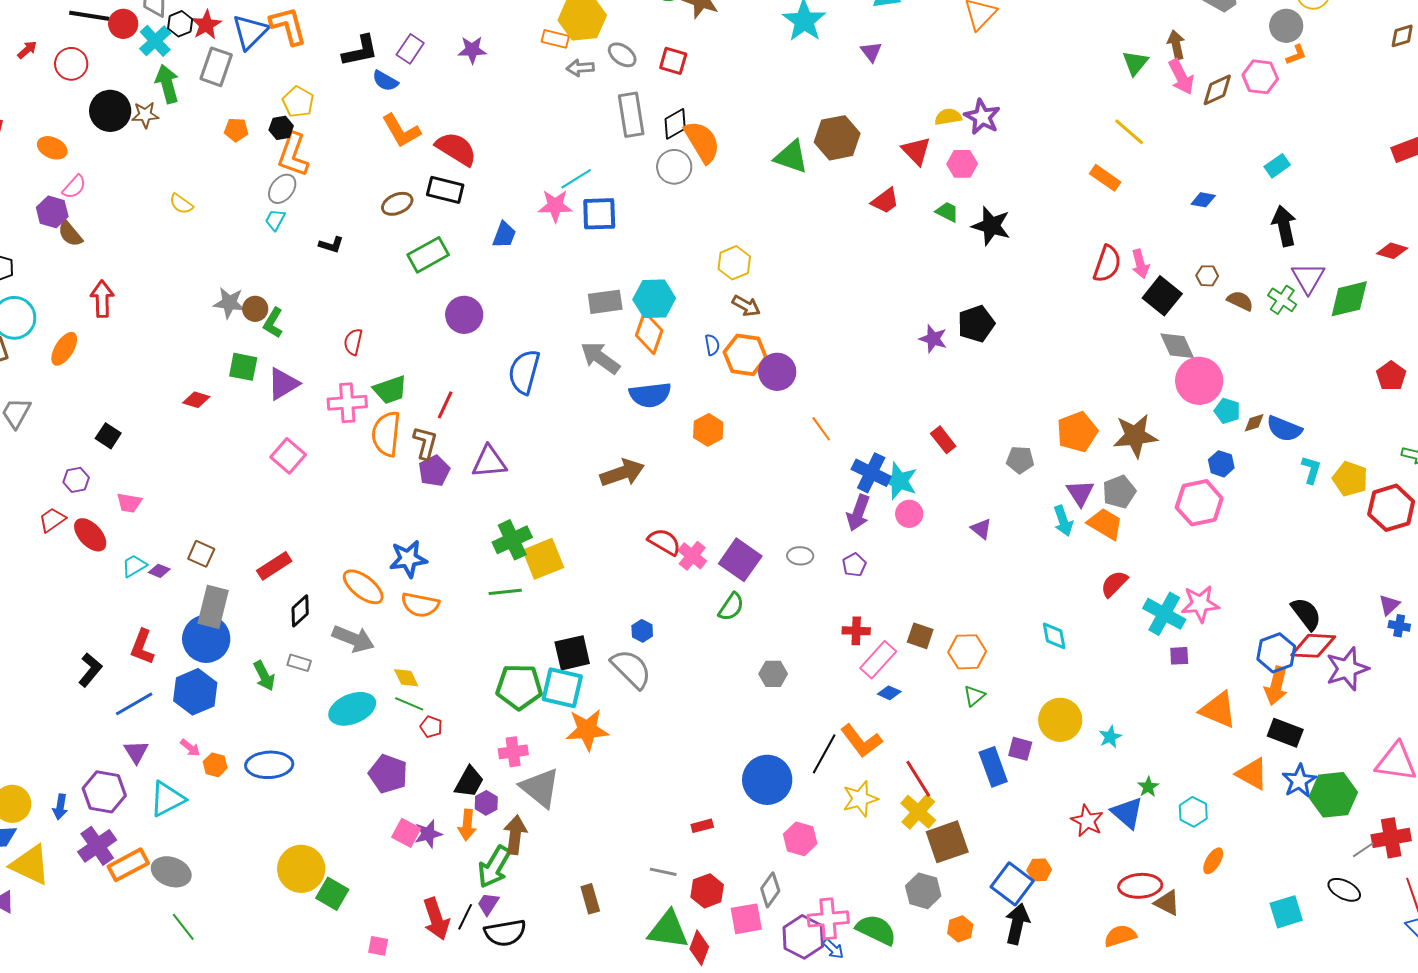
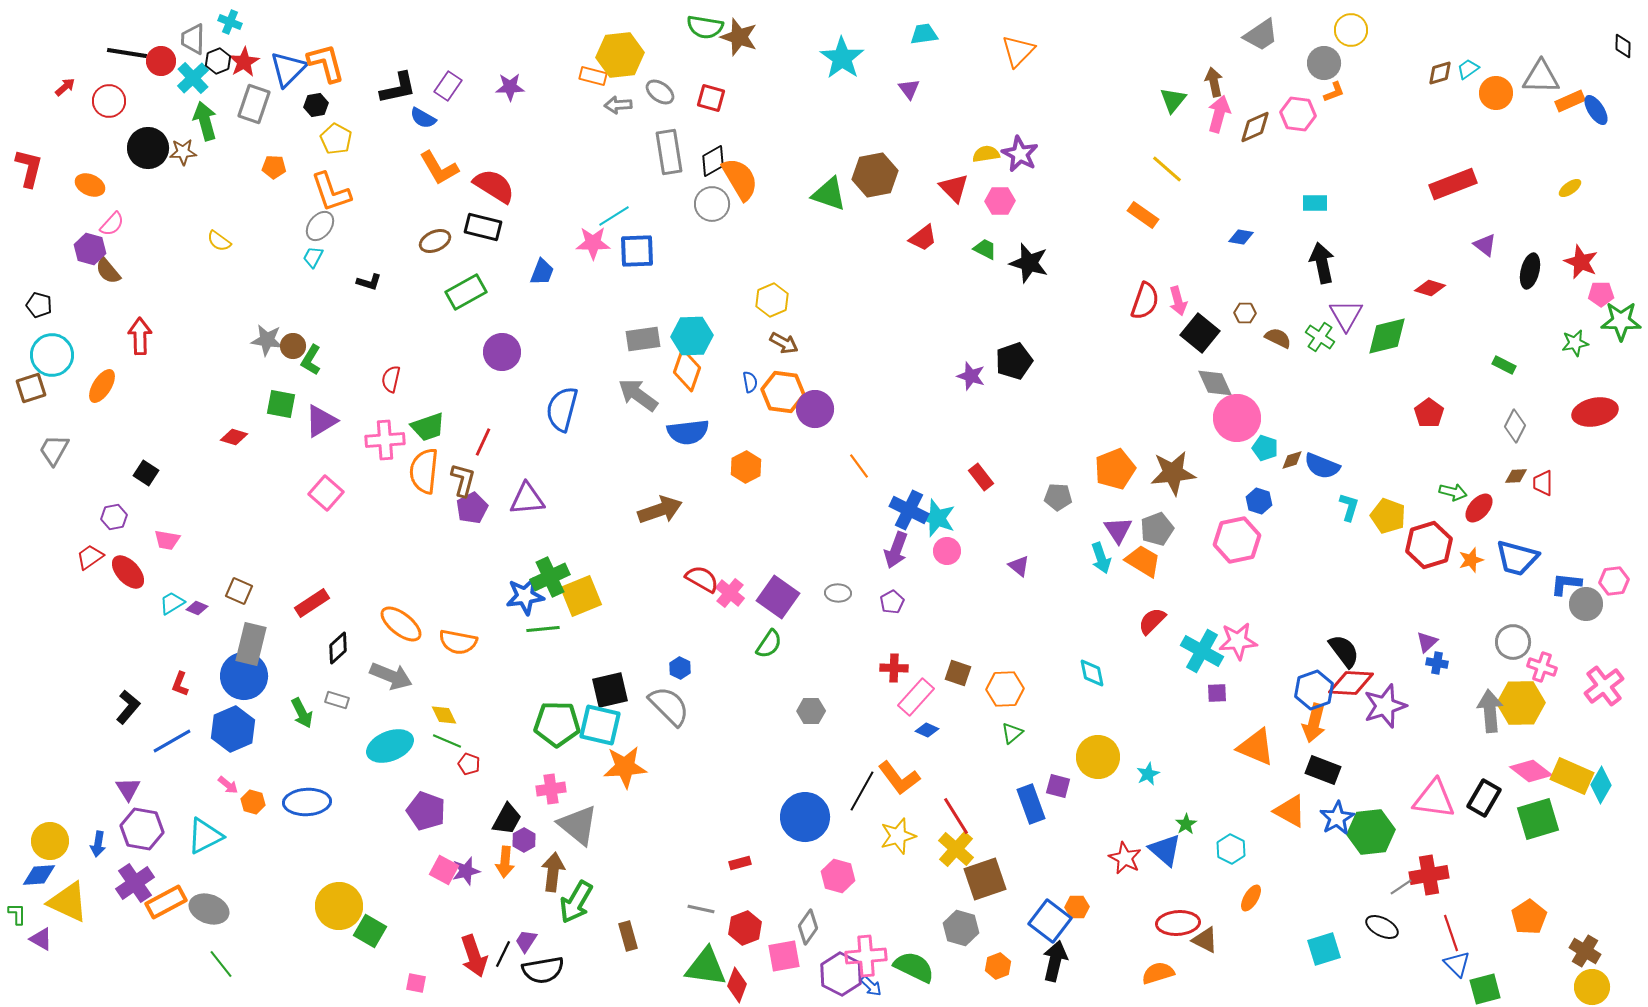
pink arrow: (1181, 77) -> (1219, 114), turned -138
black hexagon: (281, 128) -> (316, 105), moved
orange L-shape: (293, 155) -> (331, 192), turned -39
cyan rectangle: (1277, 166) -> (1315, 203), turned 35
blue star: (408, 559) -> (525, 596), moved
red L-shape: (142, 647) -> (180, 684), size x0.7
purple triangle: (136, 752) -> (128, 789), moved
green arrow: (494, 867) -> (576, 902), moved

